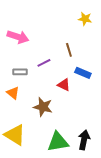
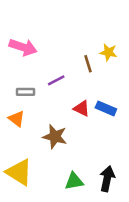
yellow star: (85, 19) -> (108, 52), moved
blue rectangle: (83, 73) -> (106, 108), moved
green triangle: (58, 142) -> (74, 181), size x0.7

